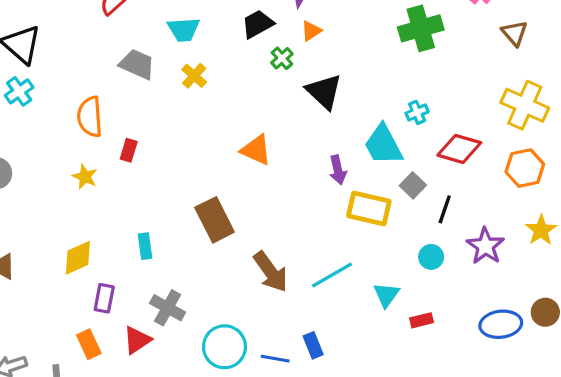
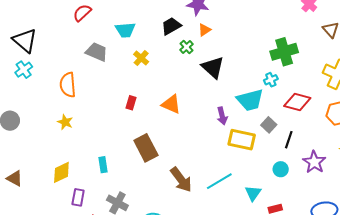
green cross: (421, 28) -> (284, 52), moved
yellow cross: (194, 76) -> (141, 58), moved
cyan trapezoid: (383, 145) -> (250, 100), turned -76
red rectangle: (129, 150) -> (131, 103), moved

